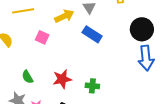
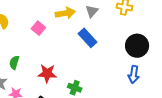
blue arrow: (146, 58) -> (134, 75), size x0.7
green semicircle: (27, 77) -> (14, 62), turned 32

